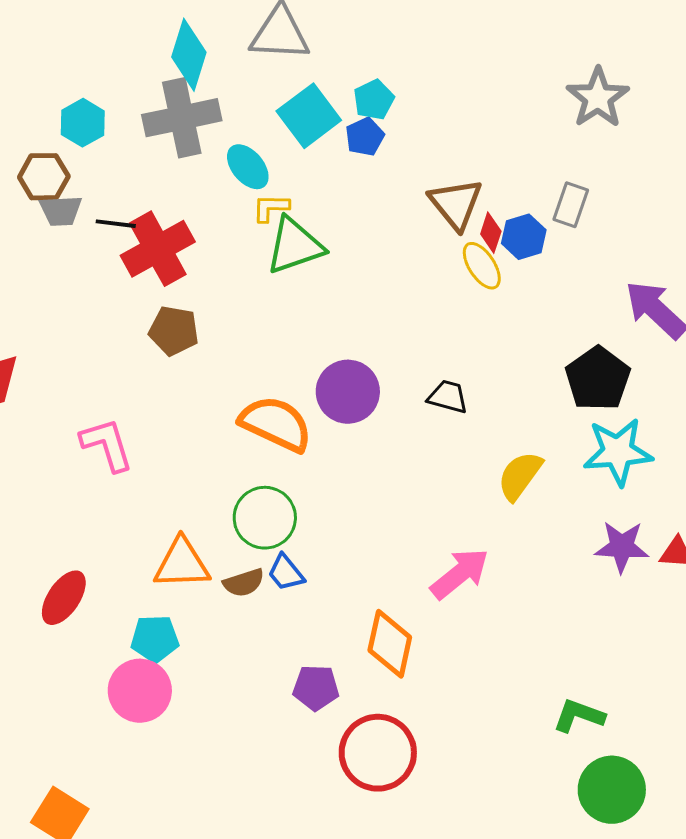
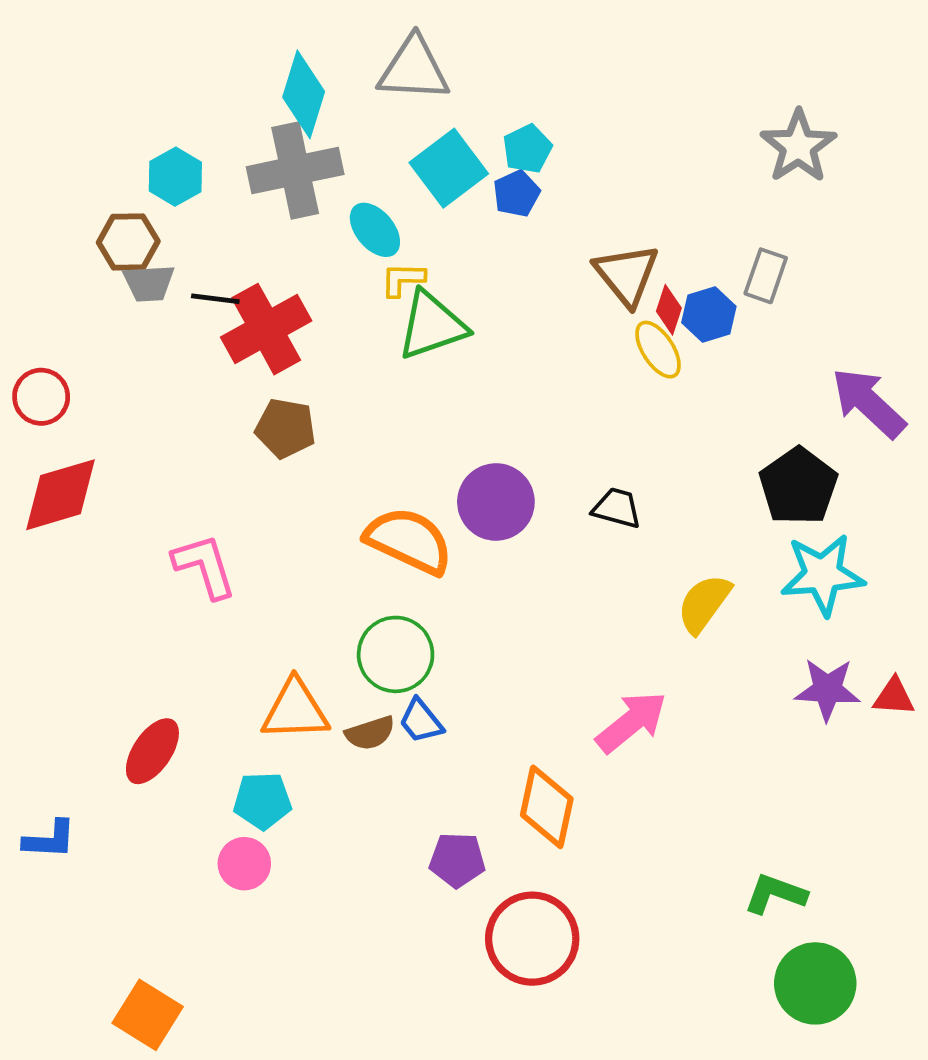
pink circle: (140, 691) -> (244, 864), size x0.7

